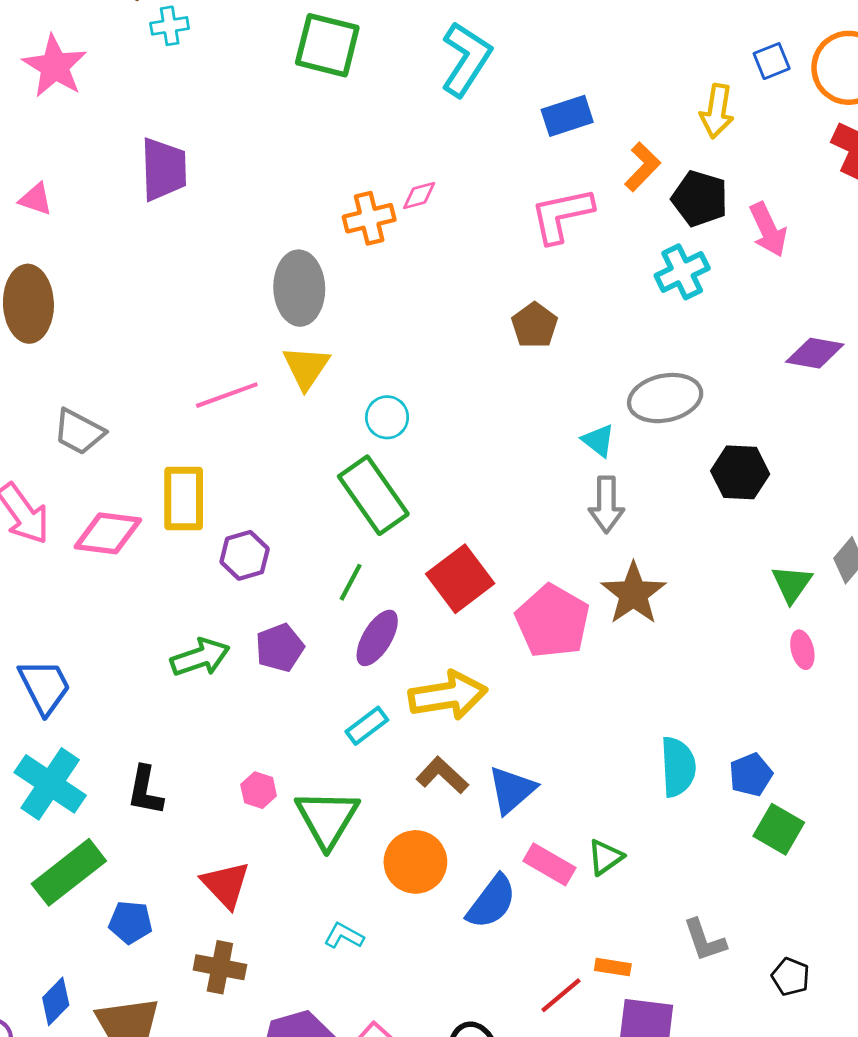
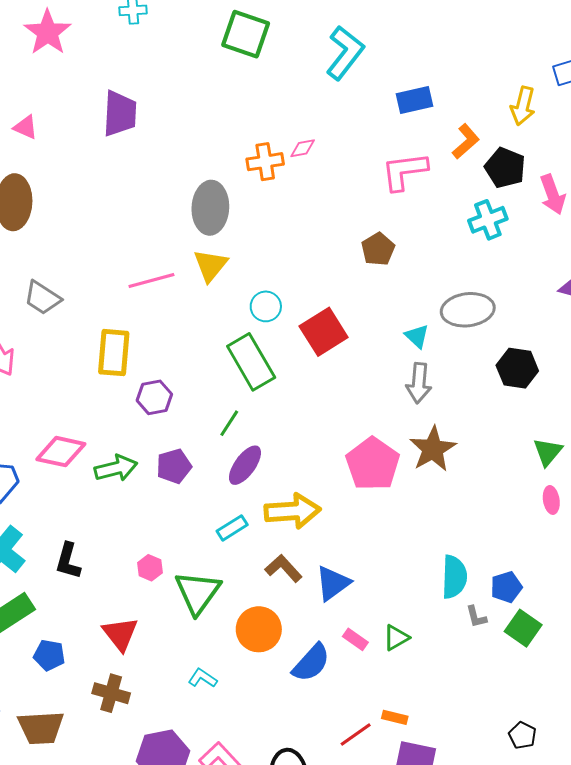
pink diamond: (108, 533) -> (61, 452), moved
red square: (460, 579) -> (324, 332), moved
pink rectangle: (549, 864) -> (355, 639), size x0.7
gray L-shape: (705, 940) -> (476, 617), moved, size x0.7

